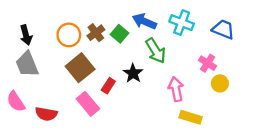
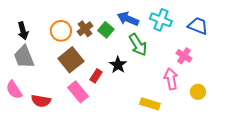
yellow circle: (220, 83) -> (198, 92), moved
pink arrow: (176, 89) -> (171, 79), moved
yellow rectangle: (191, 117) -> (150, 104), moved

